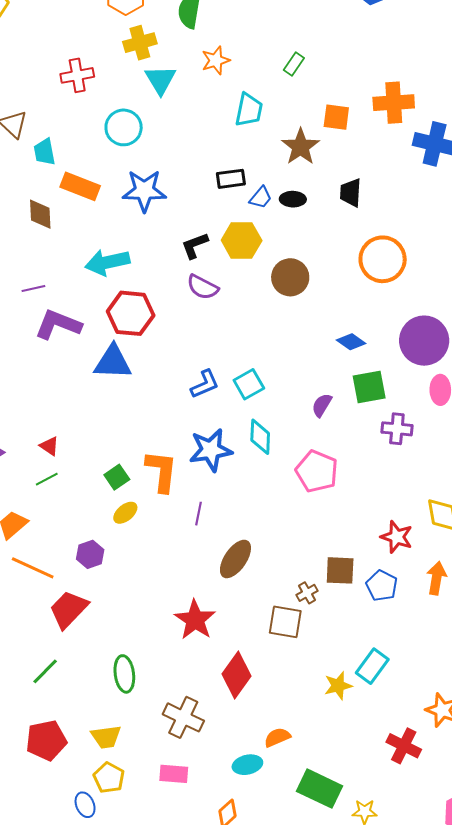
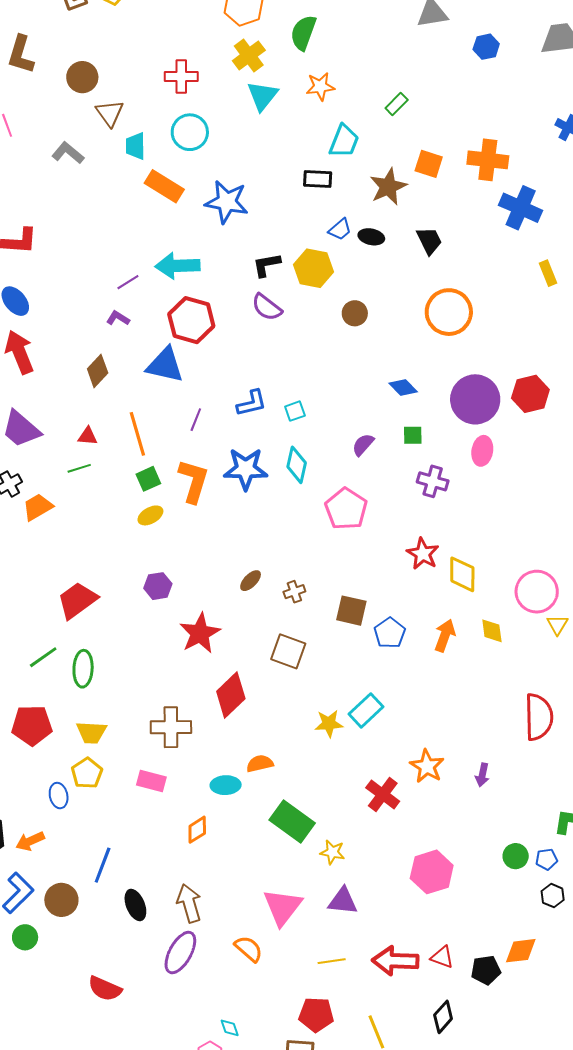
yellow cross: (140, 43) -> (249, 56), turned -32
cyan circle: (124, 127) -> (190, 132), moved
black rectangle: (231, 179) -> (318, 179), moved
black trapezoid: (351, 193) -> (429, 241), turned 140
brown diamond: (40, 214) -> (98, 371), moved, turned 36
brown circle: (290, 277) -> (355, 313), size x0.7
purple line: (33, 289) -> (128, 282), moved, turned -30
purple L-shape: (58, 324) -> (118, 318), size x0.5
cyan square: (249, 384) -> (295, 411), size x0.7
green square: (369, 387) -> (413, 435), size x0.6
red triangle: (49, 446) -> (88, 436), turned -40
purple line: (198, 514) -> (196, 420), moved
red star: (397, 537) -> (423, 554), moved
purple hexagon: (90, 554) -> (158, 586), moved
brown ellipse: (235, 559) -> (251, 581), size x0.6
orange line: (33, 568) -> (137, 434), moved, turned 39
brown cross: (307, 593) -> (294, 592), moved
green ellipse: (124, 674) -> (83, 669), moved
brown cross: (183, 717) -> (171, 727), turned -36

